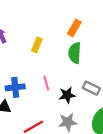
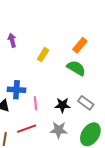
green semicircle: (75, 53) -> (76, 68), turned 108
pink line: (46, 83) -> (36, 103), moved

